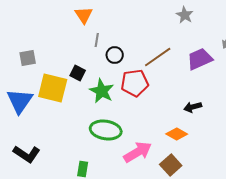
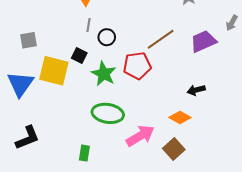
gray line: (97, 40) -> (88, 25), moved
black circle: (115, 55) -> (107, 37), moved
black L-shape: (27, 154) -> (27, 138), turned -56

